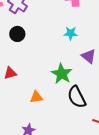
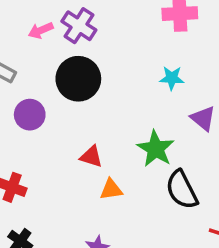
black circle: (17, 34) -> (78, 79), size x1.6
red triangle: (10, 73) -> (91, 157), moved, turned 32

